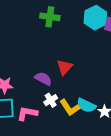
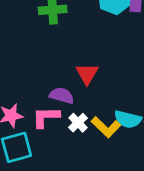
pink L-shape: (27, 113) -> (46, 117), moved

